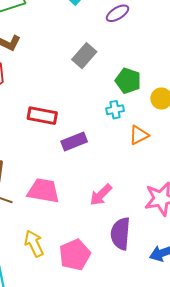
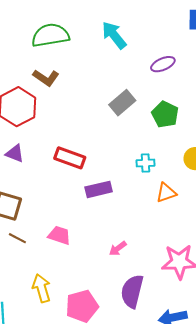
green pentagon: (128, 81) -> (165, 114), moved
pink trapezoid: (43, 191) -> (59, 235), size x0.7
pink arrow: (101, 195) -> (118, 248), size x0.7

